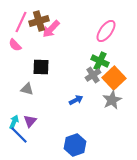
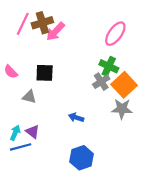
pink semicircle: (15, 45) -> (11, 72), moved
blue arrow: (76, 100) -> (76, 117), moved, turned -136
gray star: (112, 100) -> (122, 109), turned 30
purple triangle: (30, 121) -> (33, 132), turned -32
blue line: (19, 135) -> (21, 147), turned -60

